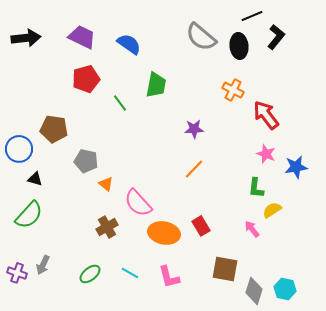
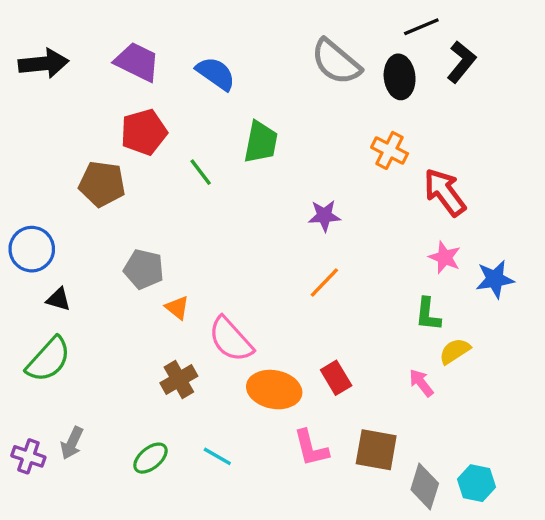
brown pentagon: (54, 129) -> (102, 184), moved
pink L-shape: (169, 277) -> (311, 448), moved

